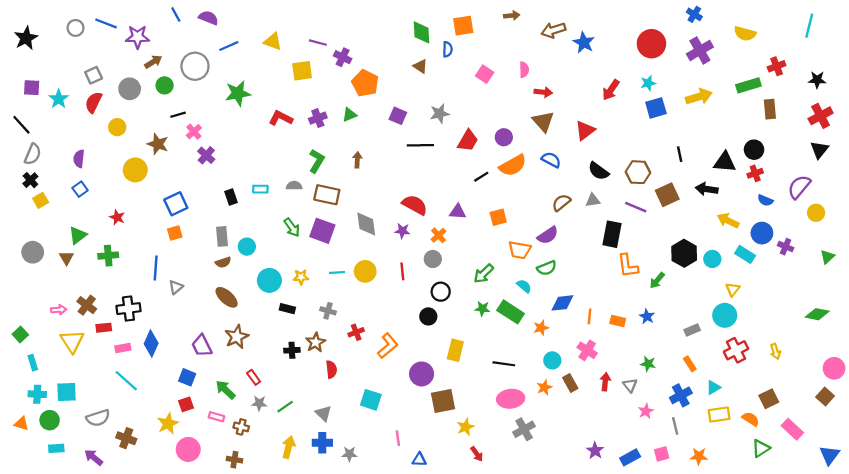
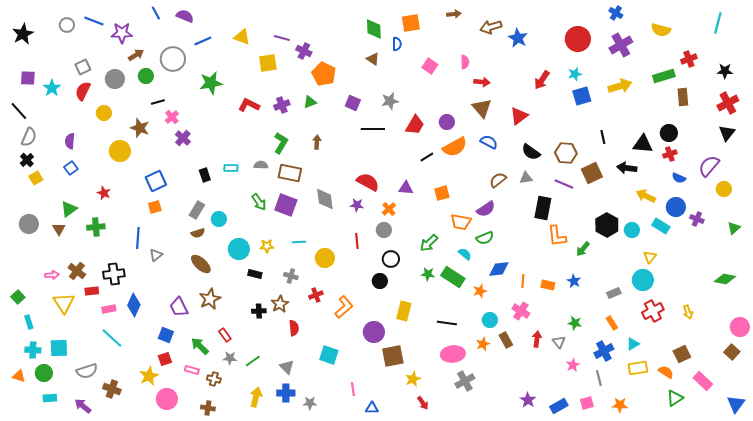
gray rectangle: (222, 236) -> (197, 210), turned 36
yellow circle: (365, 271) -> (325, 258), moved

